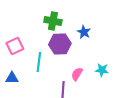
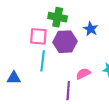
pink square: (15, 46) -> (38, 36), moved, turned 30
pink semicircle: (77, 74) -> (83, 74), turned 32

